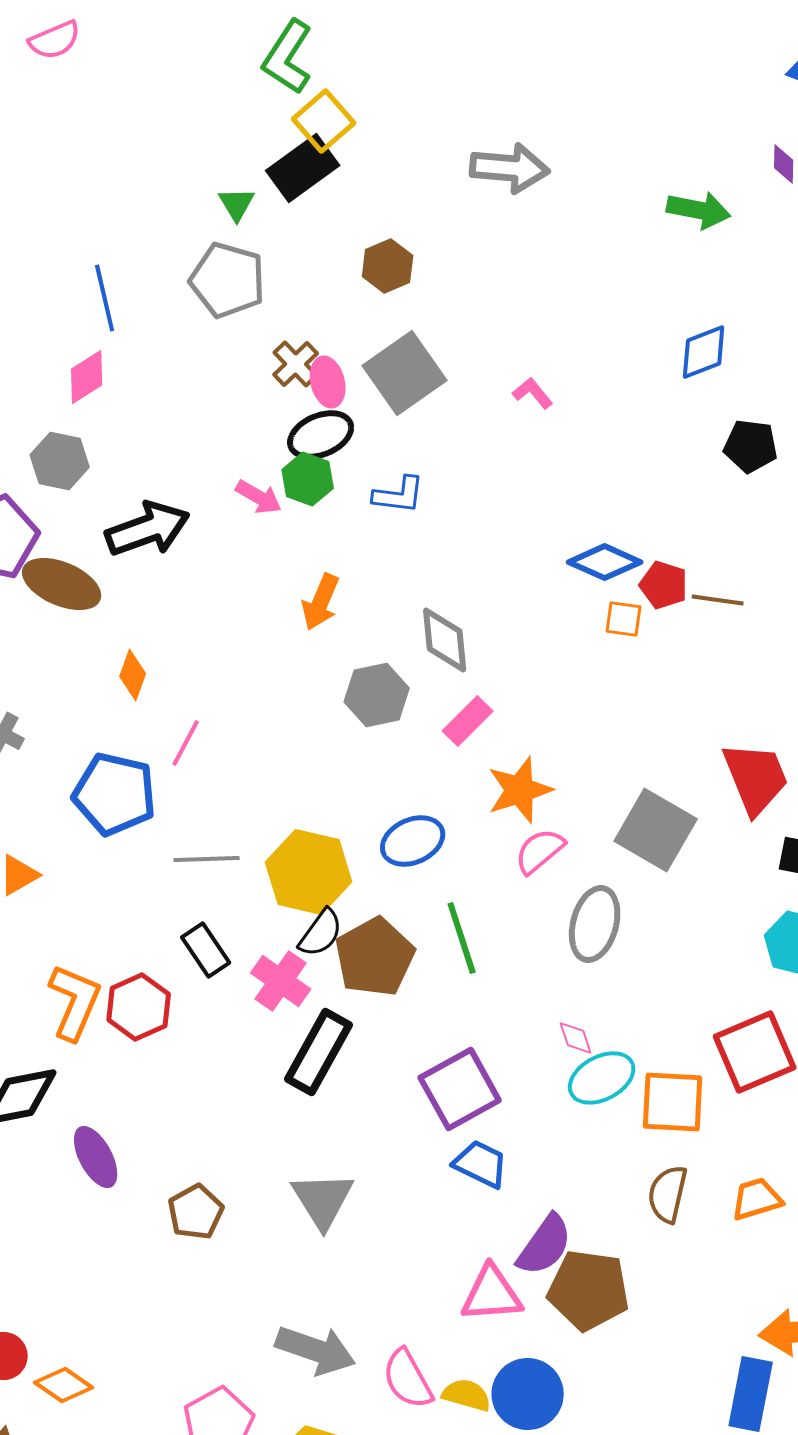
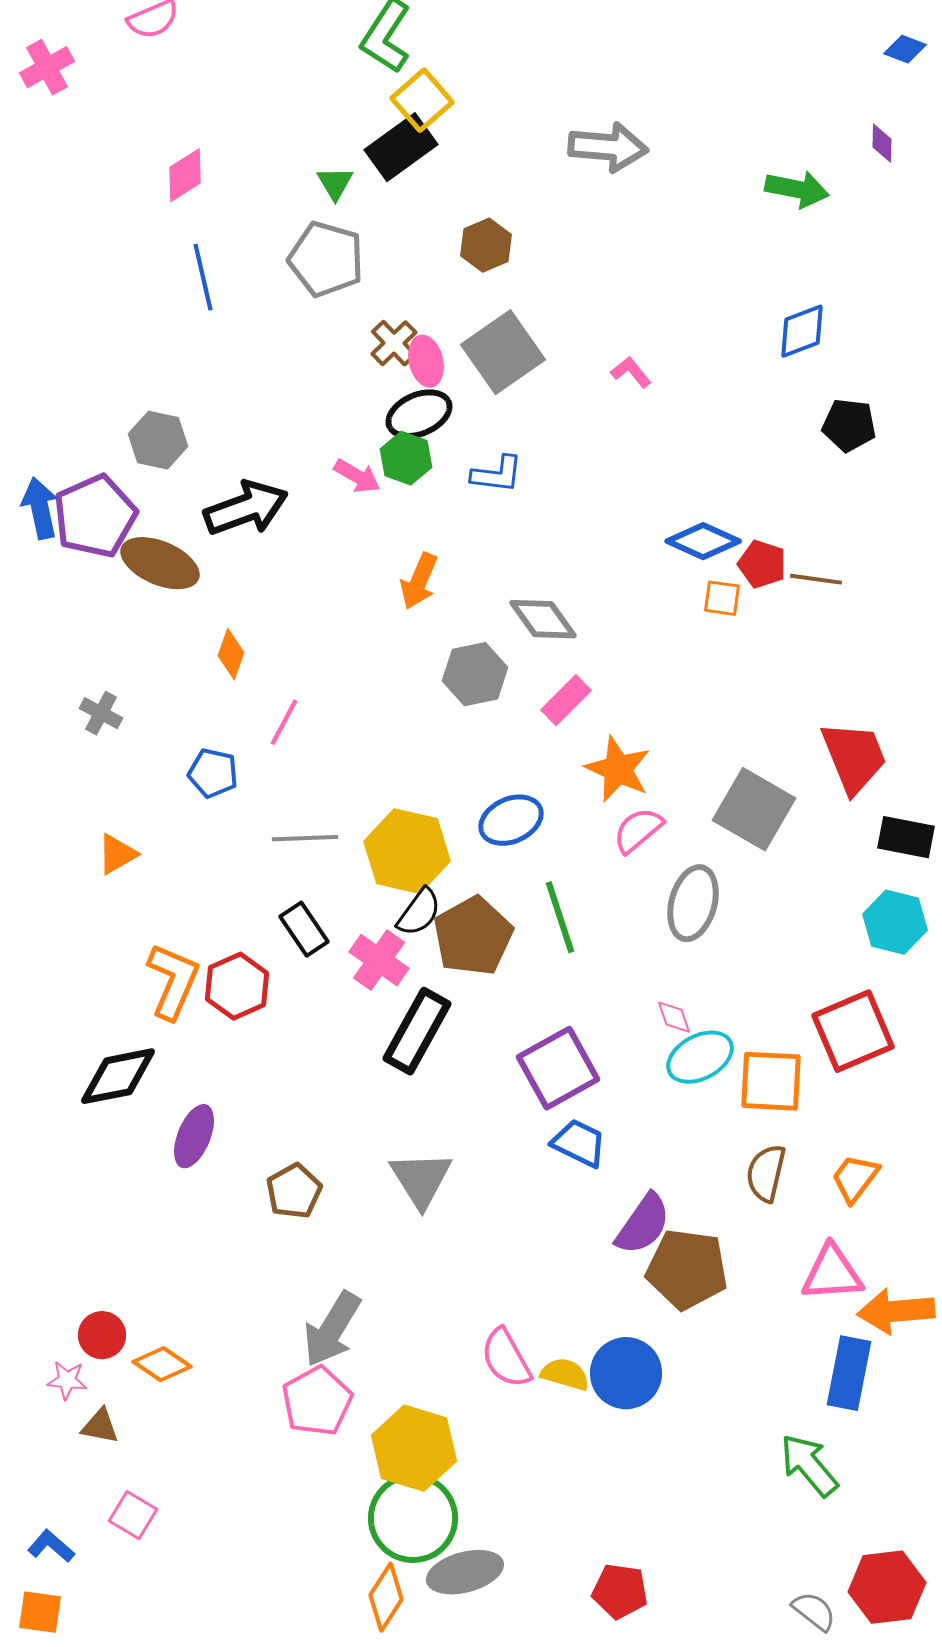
pink diamond: (87, 377) -> (185, 175), moved
gray diamond: (445, 640) -> (543, 619), turned -30
orange star: (520, 790) -> (618, 769), turned -30
blue pentagon: (115, 794) -> (213, 773), size x0.6
purple ellipse: (96, 1157) -> (194, 1136), turned 50
orange trapezoid: (757, 1199) -> (855, 1178), turned -36
pink triangle: (492, 1294) -> (832, 1273), moved
gray arrow: (316, 1350) -> (332, 1329), moved, turned 102

